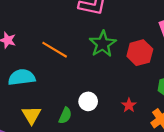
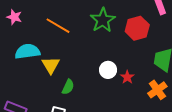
white circle: (88, 101) -> (108, 70), moved
yellow triangle: (31, 115) -> (51, 65), moved

